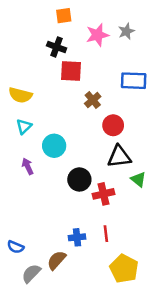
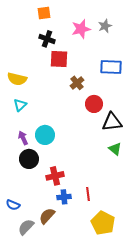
orange square: (64, 16) -> (44, 13), moved
cyan circle: (54, 146) -> (45, 135), moved
black triangle: (119, 157) -> (112, 122), moved
black circle: (79, 179) -> (29, 159), moved
red cross: (104, 194) -> (55, 176), moved

